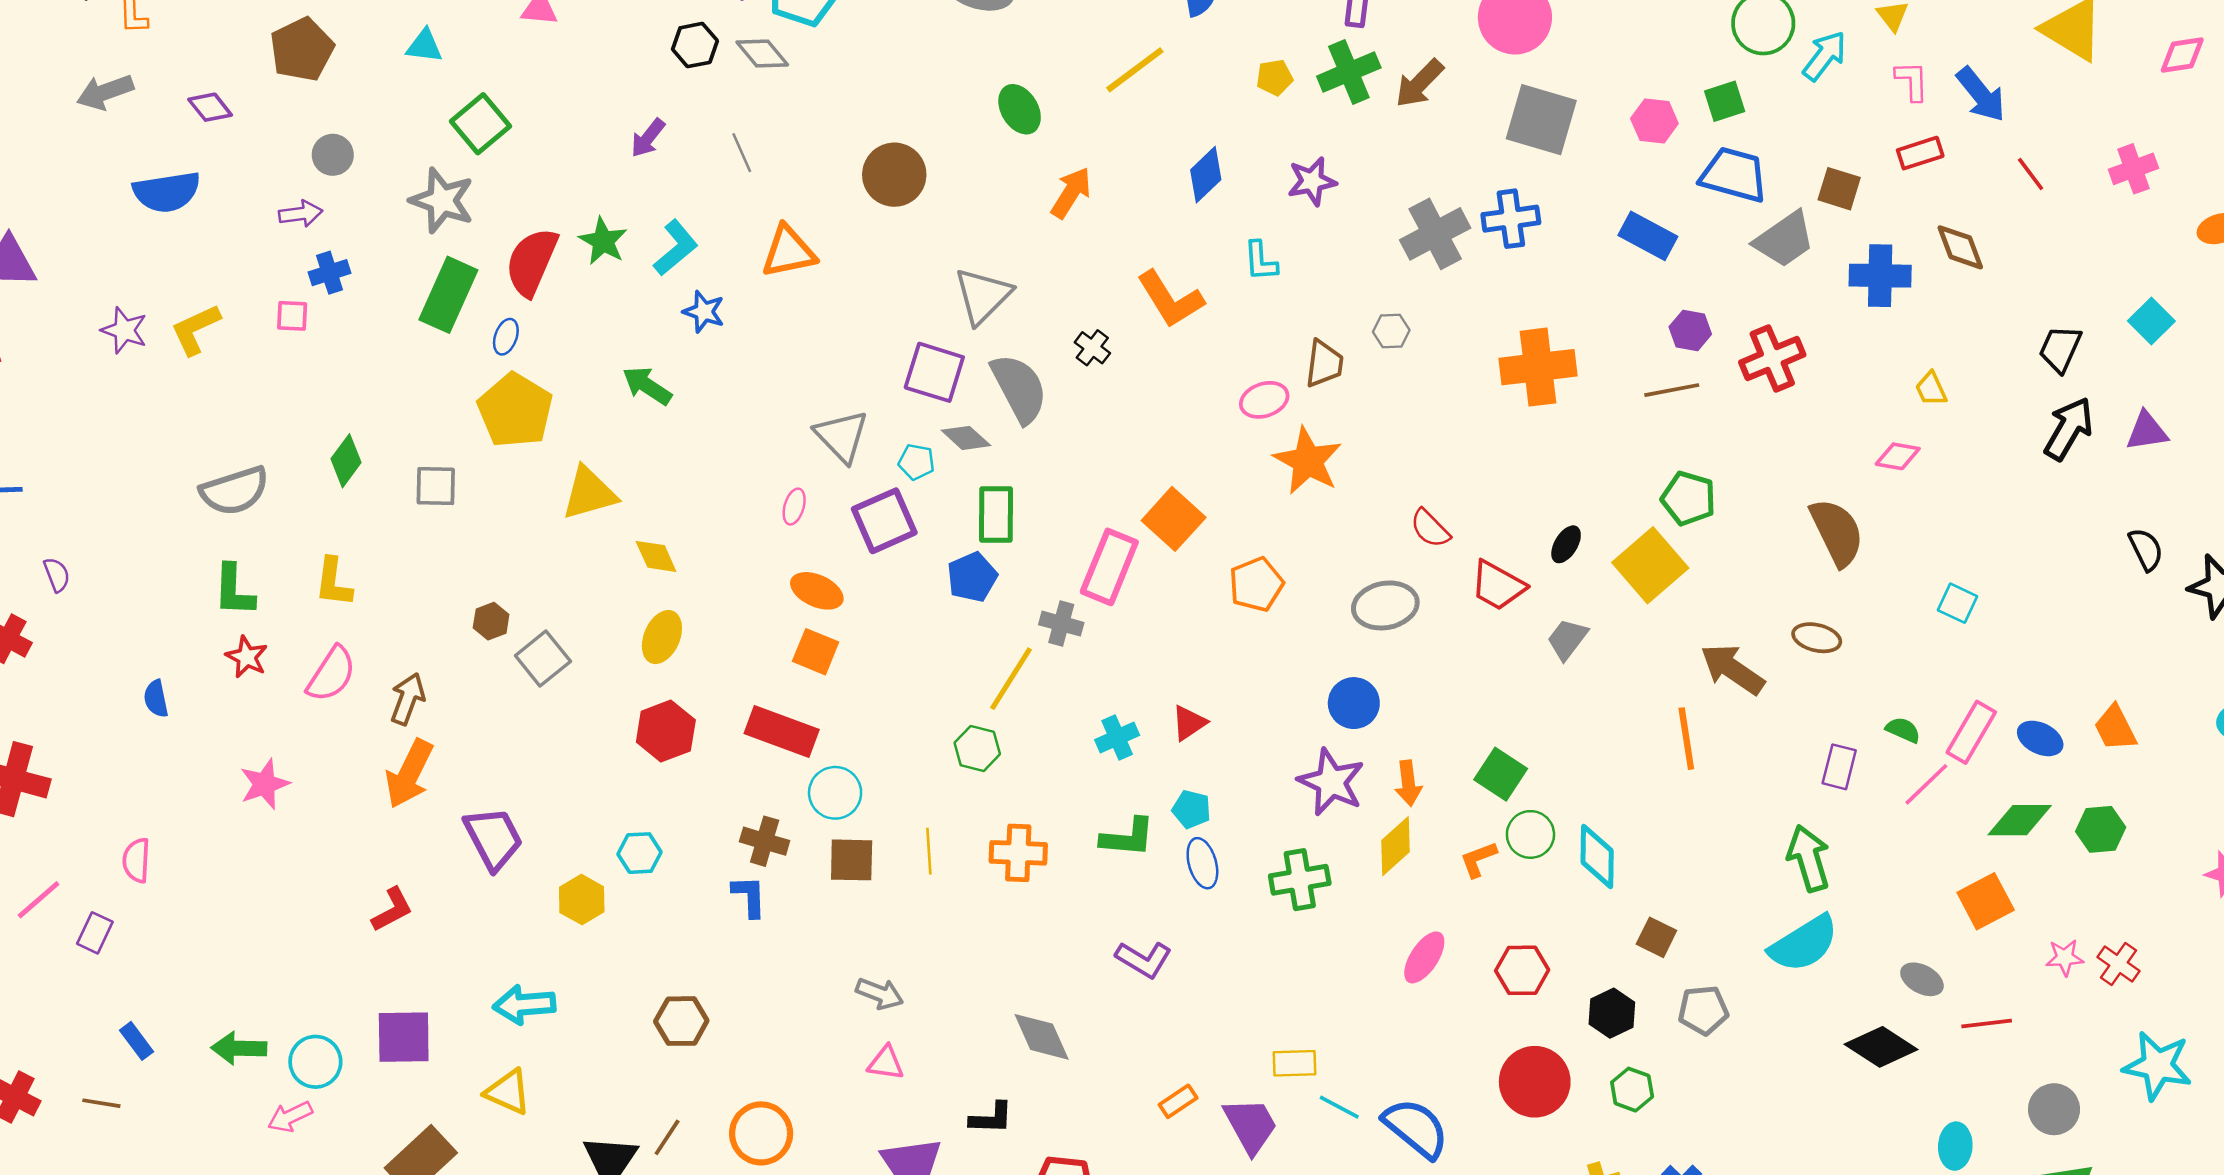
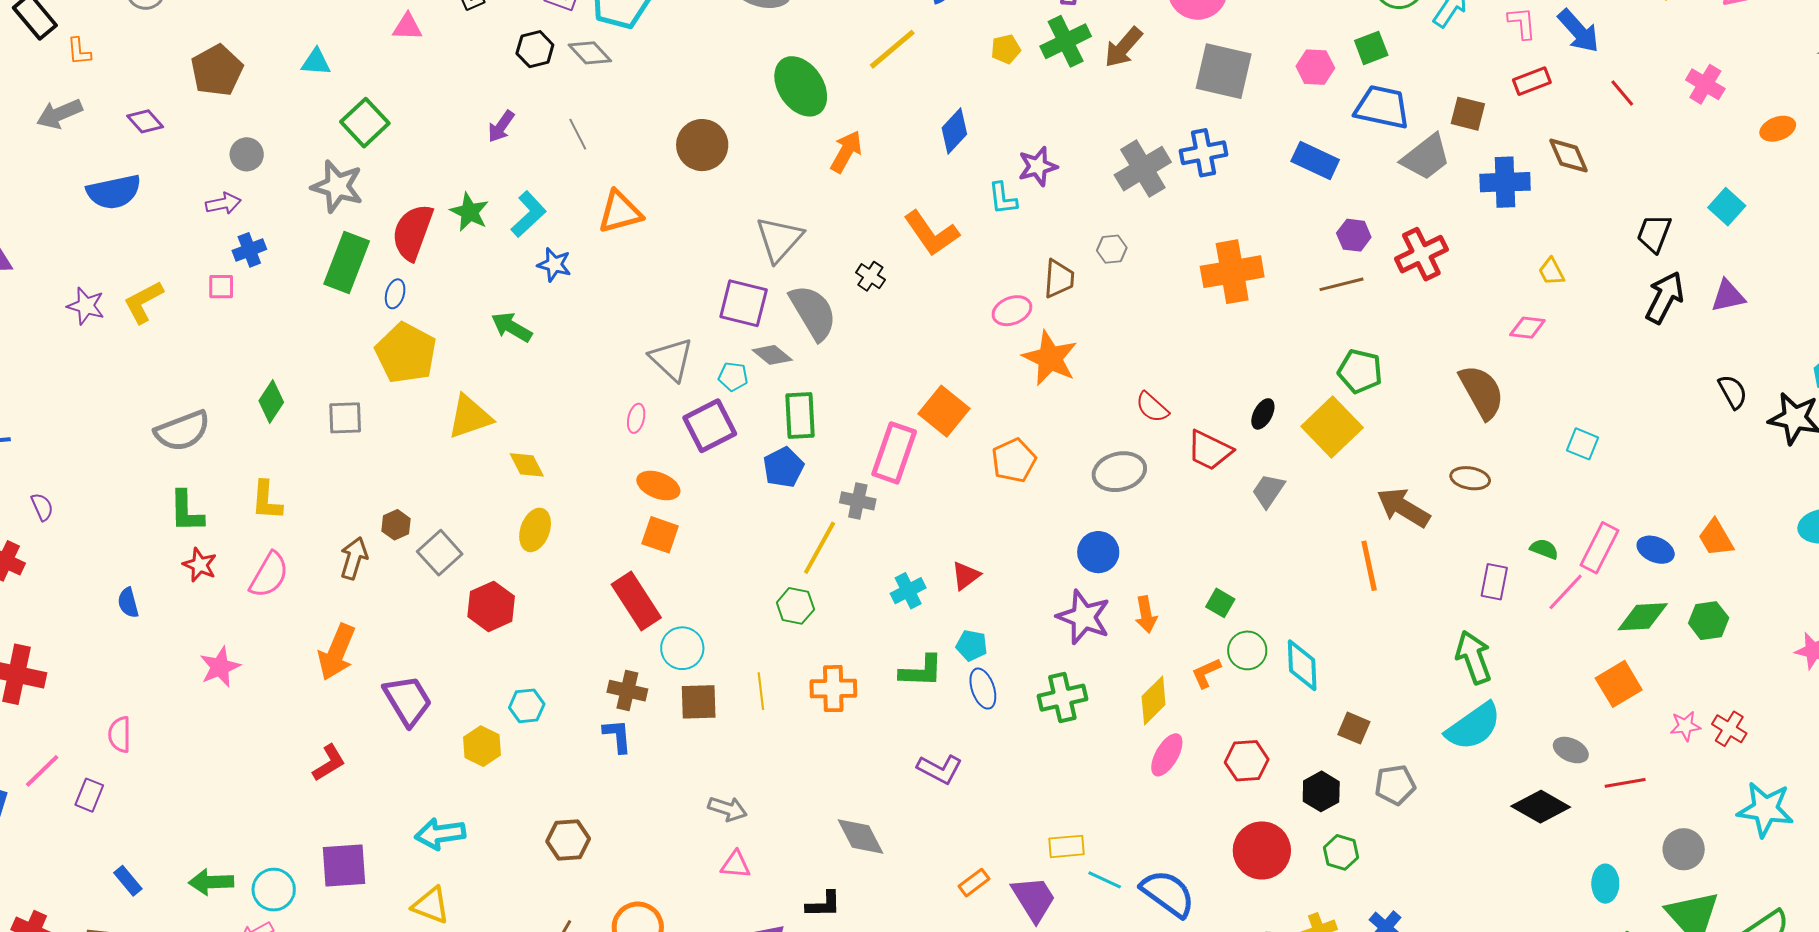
green ellipse: (1020, 109) -> (801, 86), size x1.5
pink cross: (2133, 169) -> (1705, 84), turned -36
purple star: (1312, 181) -> (1038, 166), moved
brown arrow: (408, 699) -> (354, 558), moved
red hexagon: (666, 731) -> (491, 606), moved
red rectangle: (782, 732) -> (636, 601), turned 40
green square: (1501, 774) -> (1220, 603), size x0.7
yellow diamond: (1395, 846) -> (1154, 700), moved

